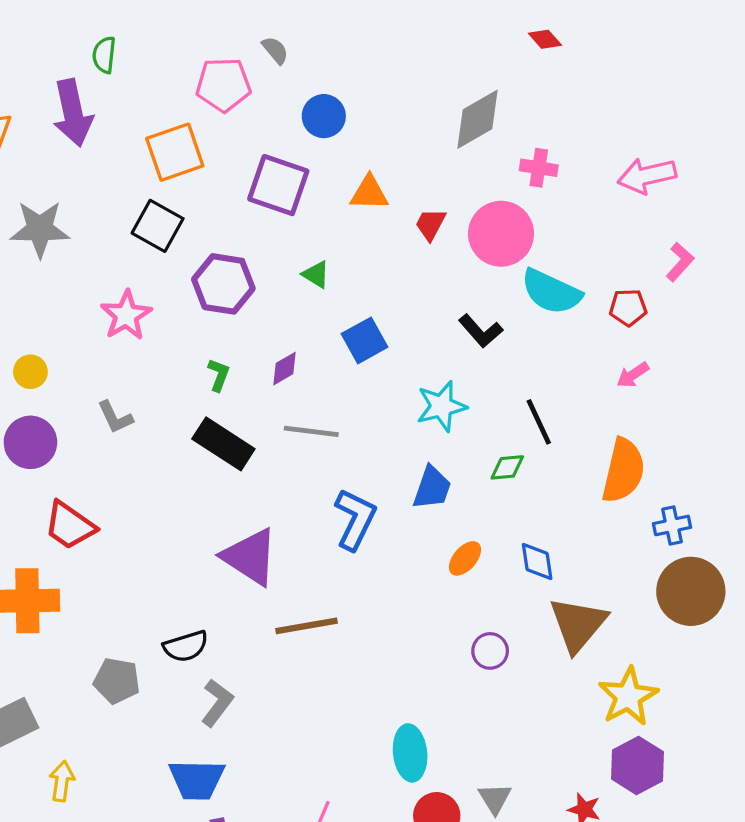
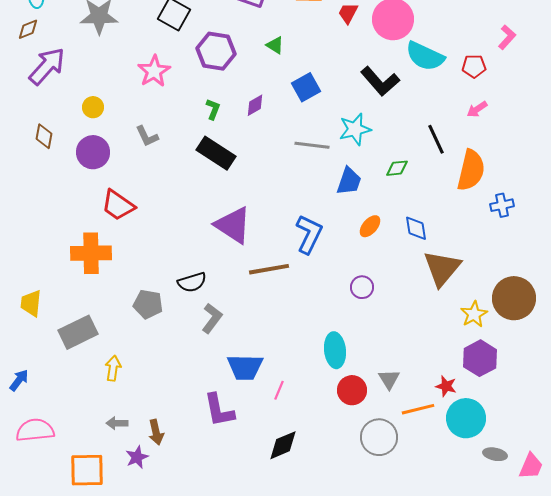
black L-shape: (481, 331) -> (380, 81), size x1.4
black line: (539, 422) -> (436, 139), moved
gray line: (311, 431) -> (312, 145), moved
blue L-shape: (355, 519) -> (309, 234), moved
brown circle: (691, 591) -> (514, 298), moved
purple circle: (490, 651) -> (362, 287), moved
yellow star: (628, 696) -> (474, 314), size x0.7
blue trapezoid: (197, 780) -> (245, 367), moved

